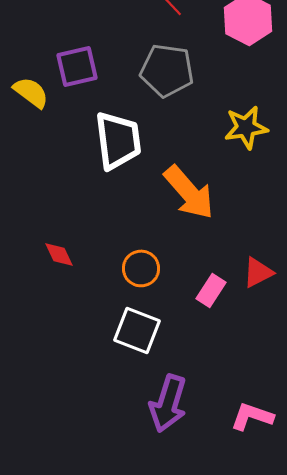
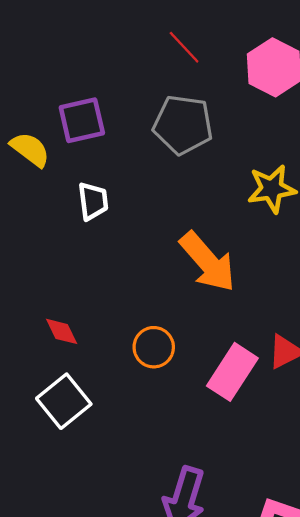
white trapezoid: (118, 140) -> (93, 201), moved, size x0.6
pink rectangle: (211, 290) -> (232, 372), size x1.5
white square: (137, 330) -> (64, 401), moved, turned 30

